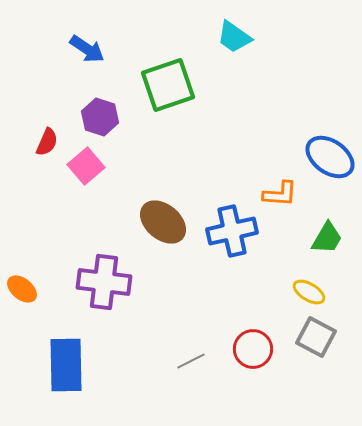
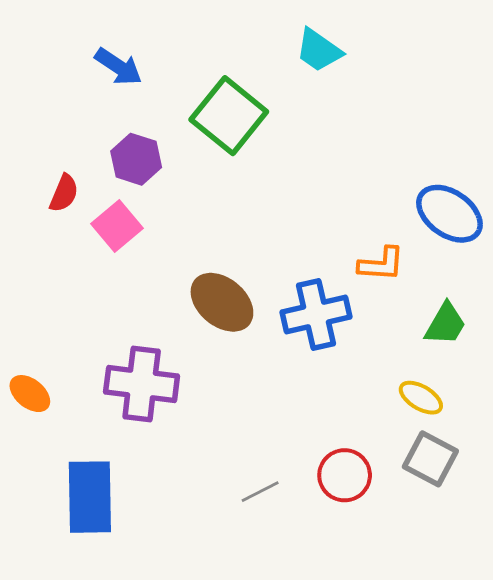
green square: (168, 85) -> (229, 116), turned -32

